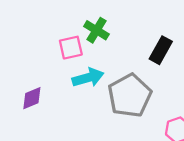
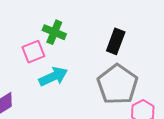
gray pentagon: (130, 96) -> (118, 84), moved

